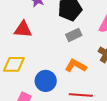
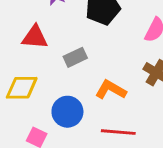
gray rectangle: (74, 35) -> (75, 57), moved

